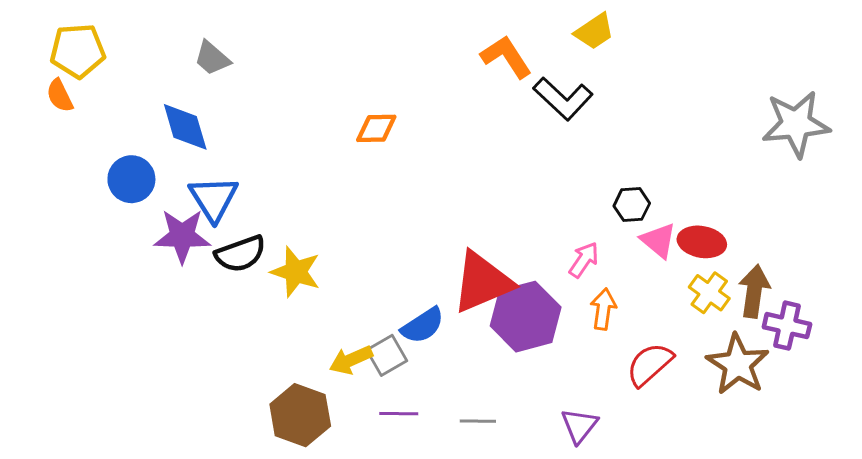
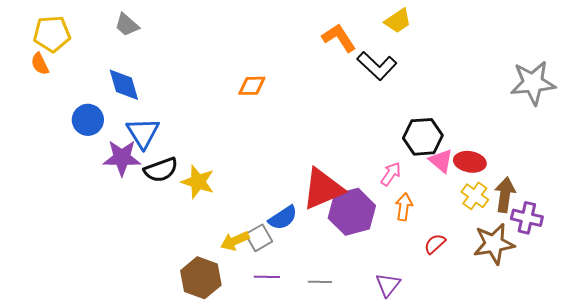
gray trapezoid: (212, 58) -> (127, 25), moved
black hexagon: (632, 205) -> (423, 137), size x1.6
red semicircle: (650, 364) -> (435, 244), size x0.7
brown star: (738, 364) -> (494, 244), turned 30

